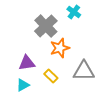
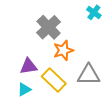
cyan cross: (74, 12) -> (94, 12), moved
yellow rectangle: (51, 76) -> (54, 80), size x1.6

